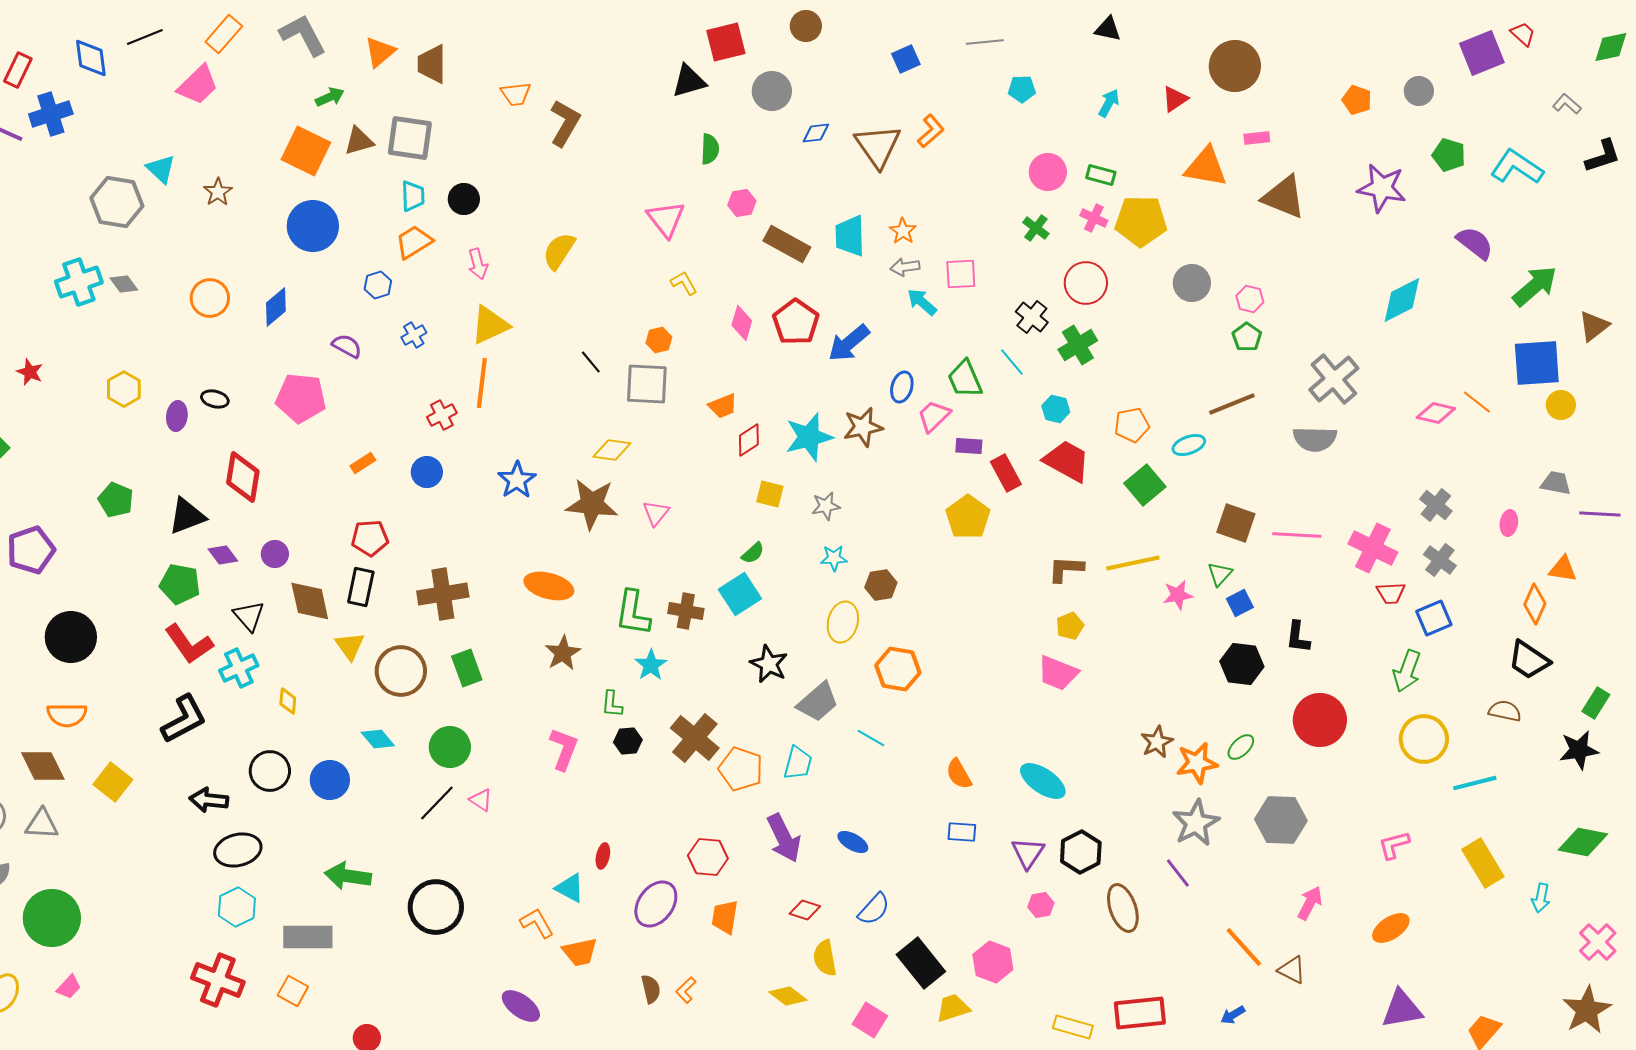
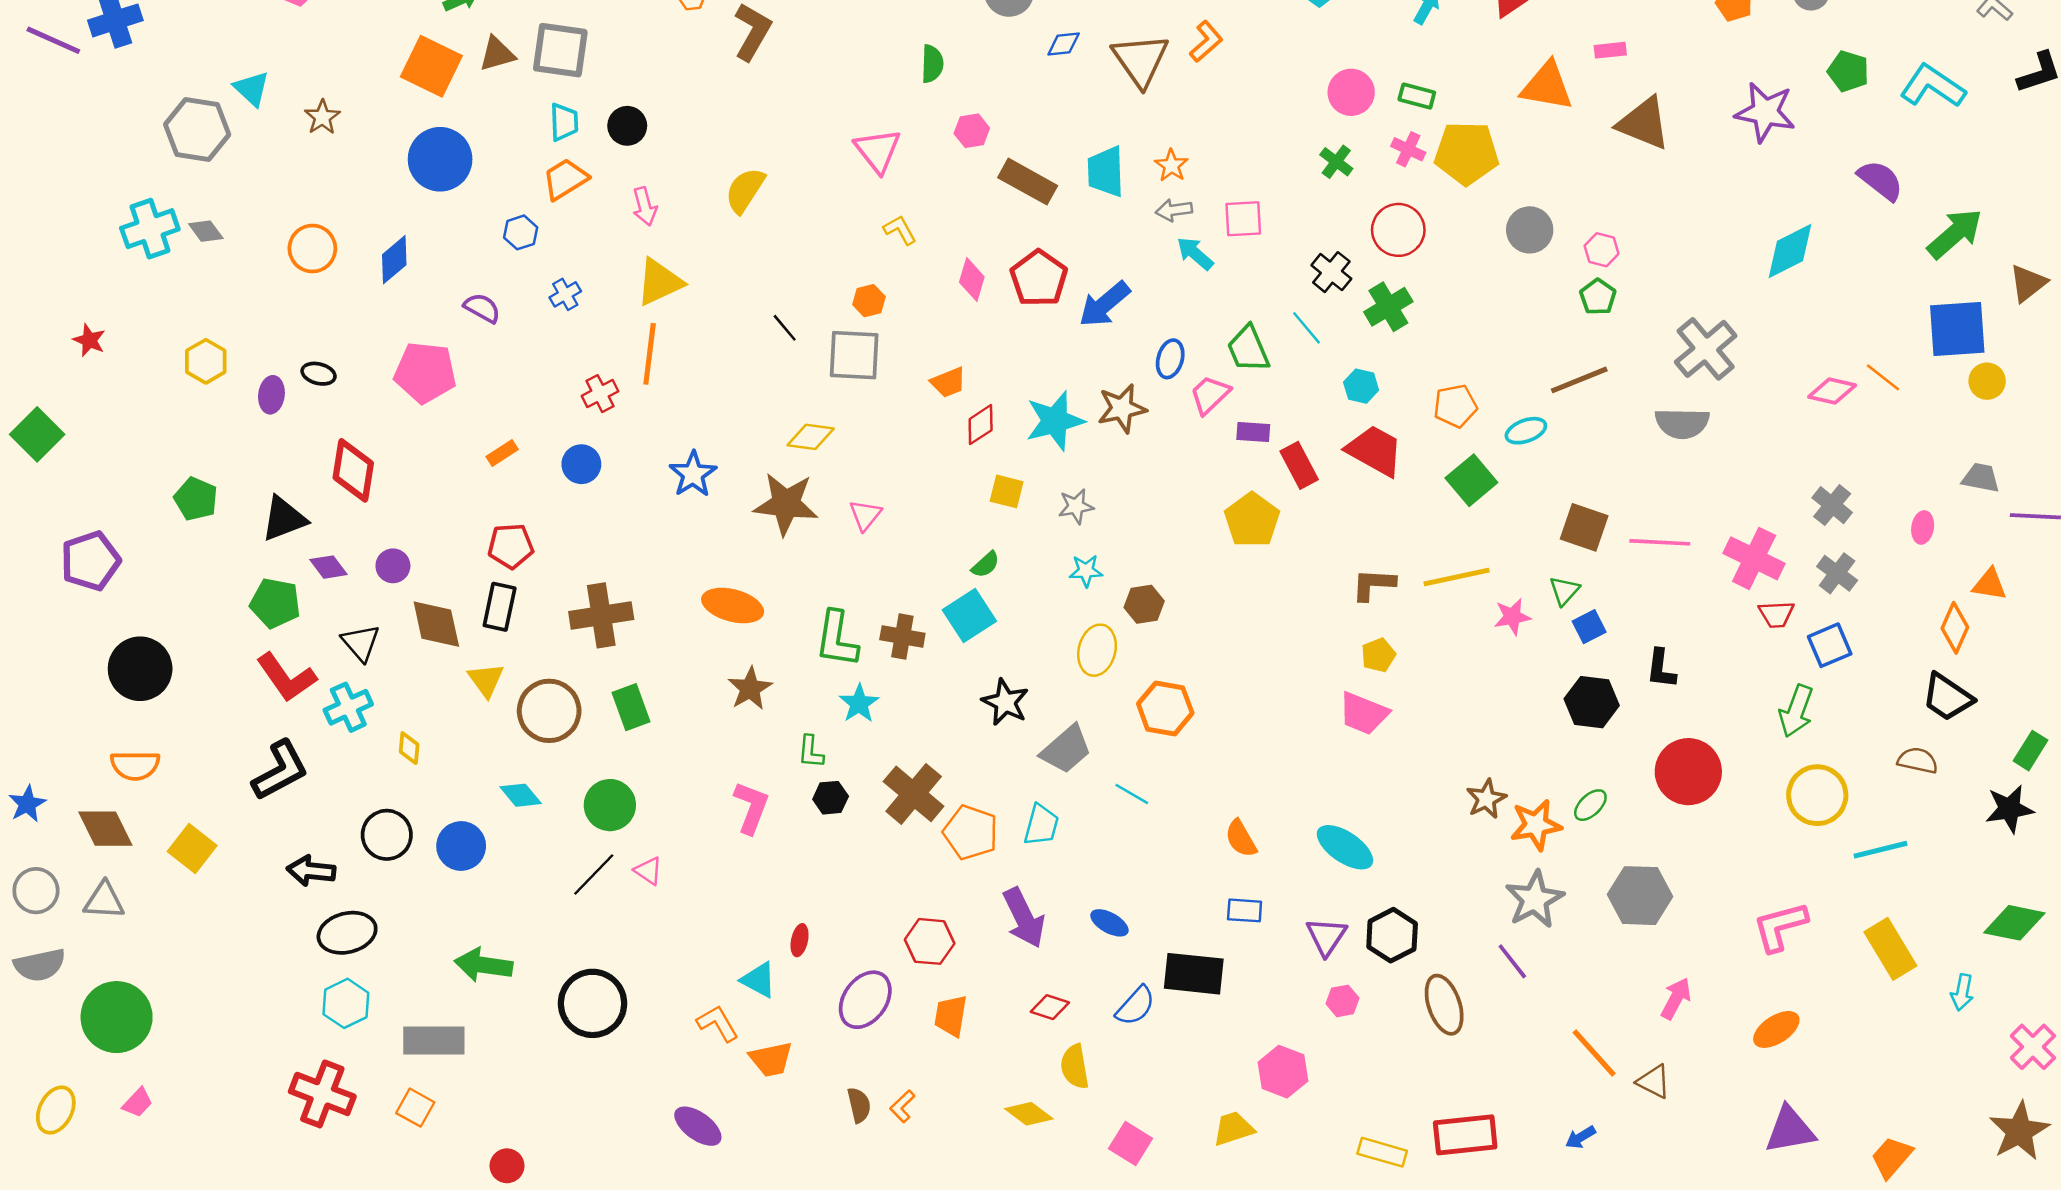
pink L-shape: (1394, 845) -> (1780, 927), size x1.4
black rectangle: (921, 963) -> (1194, 974), moved, turned -45

